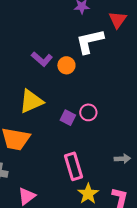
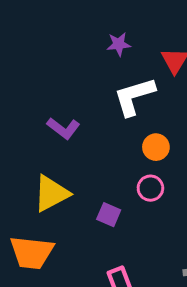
orange circle: (66, 65) -> (156, 147), moved
pink circle: (88, 112) -> (150, 188), moved

